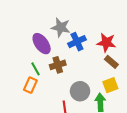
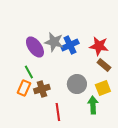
gray star: (61, 27) -> (54, 42), moved
brown cross: (58, 65) -> (42, 89), moved
gray circle: (80, 91) -> (77, 84), moved

